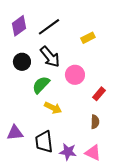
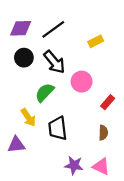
purple diamond: (19, 26) -> (21, 28), turned 35
black circle: (22, 62) -> (24, 58), moved
yellow arrow: (53, 108) -> (28, 117), moved, turned 30
black trapezoid: (44, 142) -> (58, 128), moved

